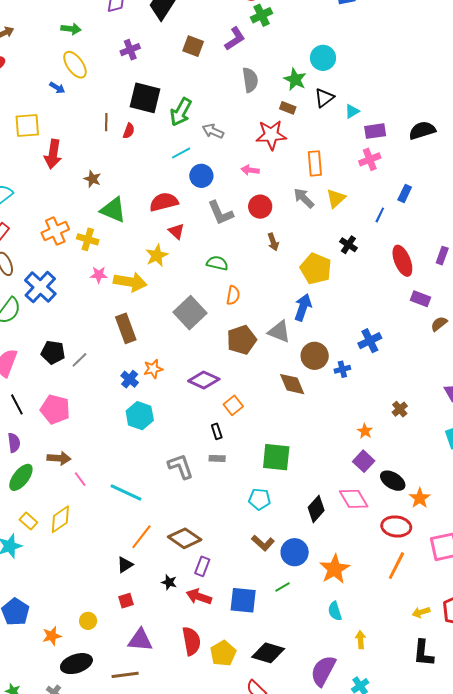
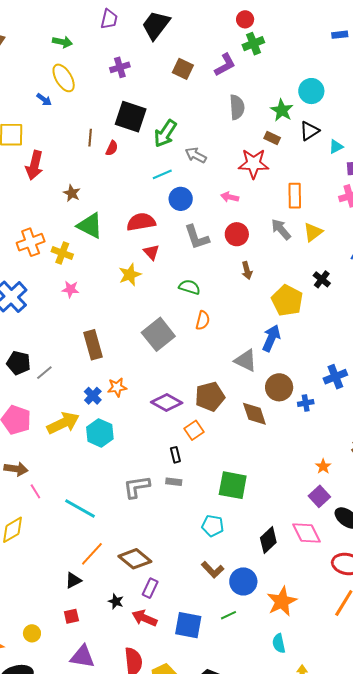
yellow arrow: (130, 282) -> (63, 423), moved, turned -40
brown pentagon: (242, 340) -> (210, 397), moved
gray L-shape: (181, 466) -> (137, 487), turned -84

